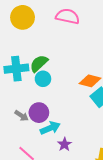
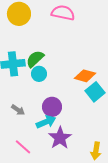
purple circle: (39, 113) -> (52, 107), moved
purple star: (64, 144) -> (60, 138), size x1.6

